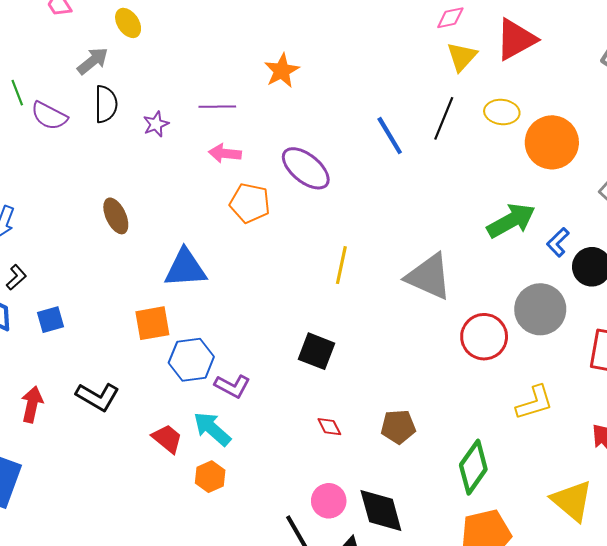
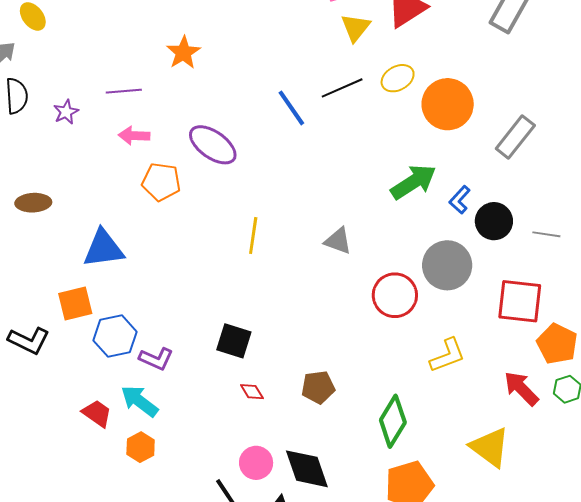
yellow ellipse: (502, 112) -> (398, 78), turned -32
black line: (444, 118) -> (342, 88), turned 48
brown ellipse: (116, 216) -> (33, 203), turned -64
gray triangle: (429, 277) -> (338, 241), size x0.6
black square: (316, 351) -> (234, 341), moved
black L-shape: (98, 397) -> (29, 341), moved

